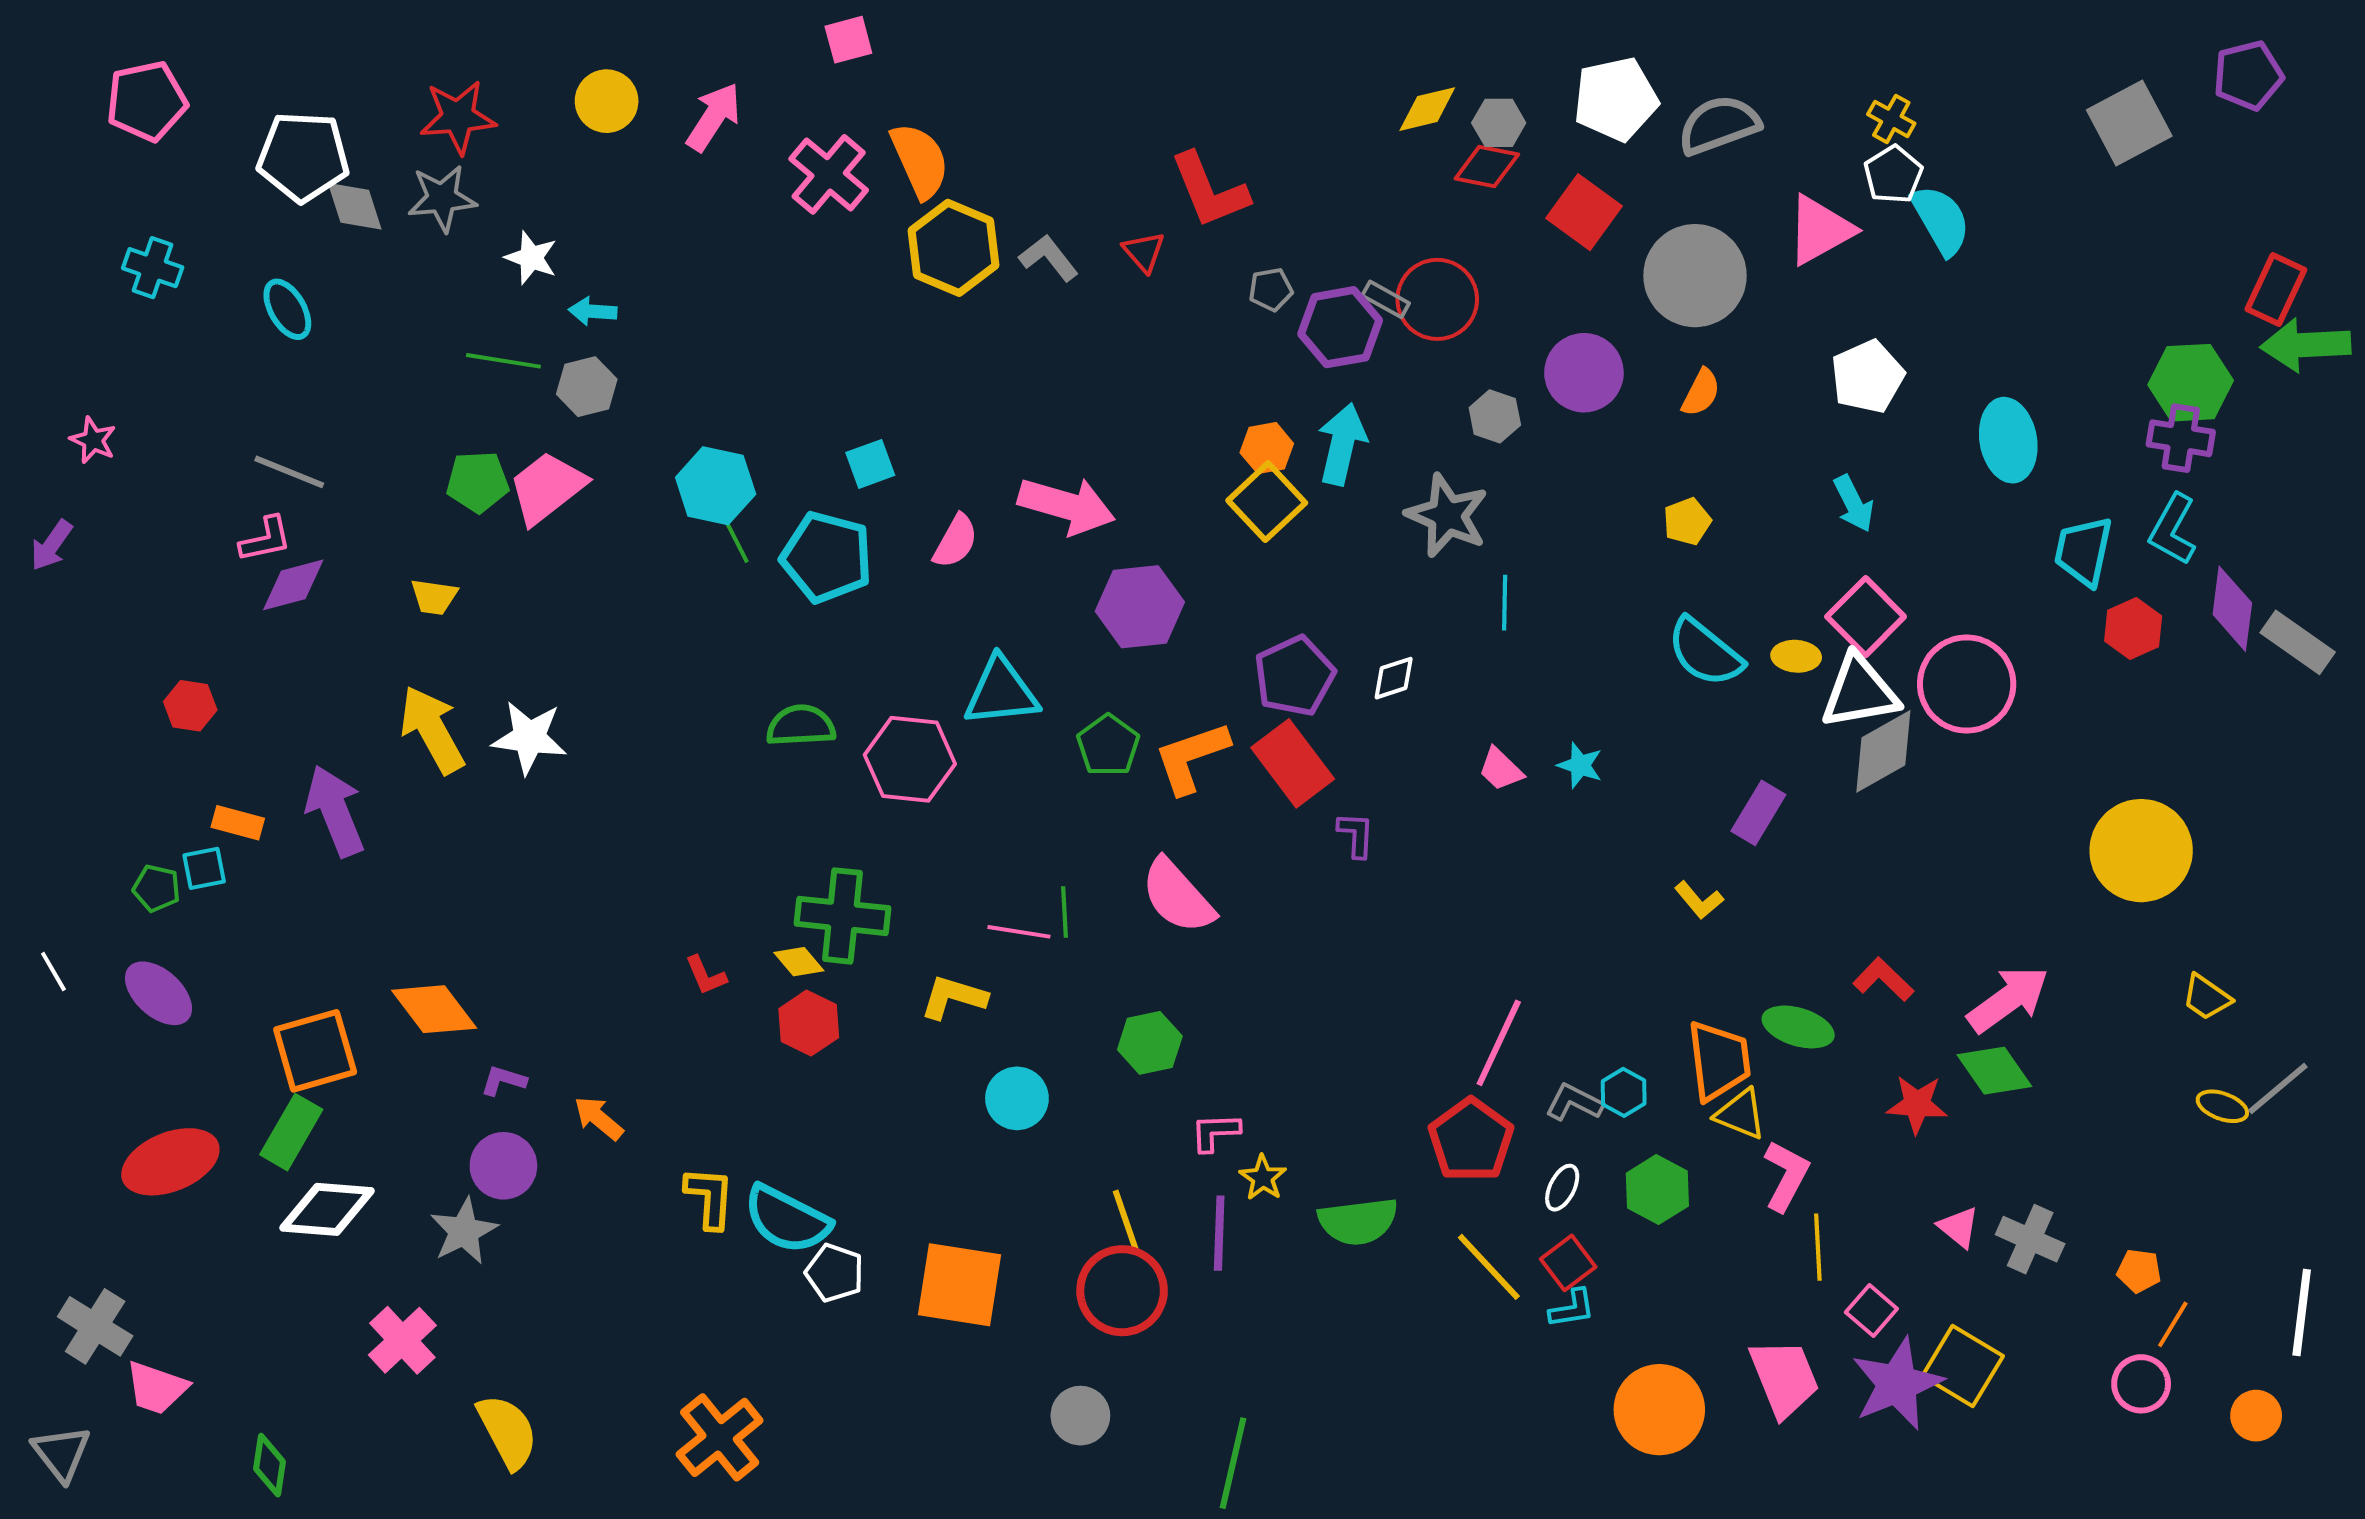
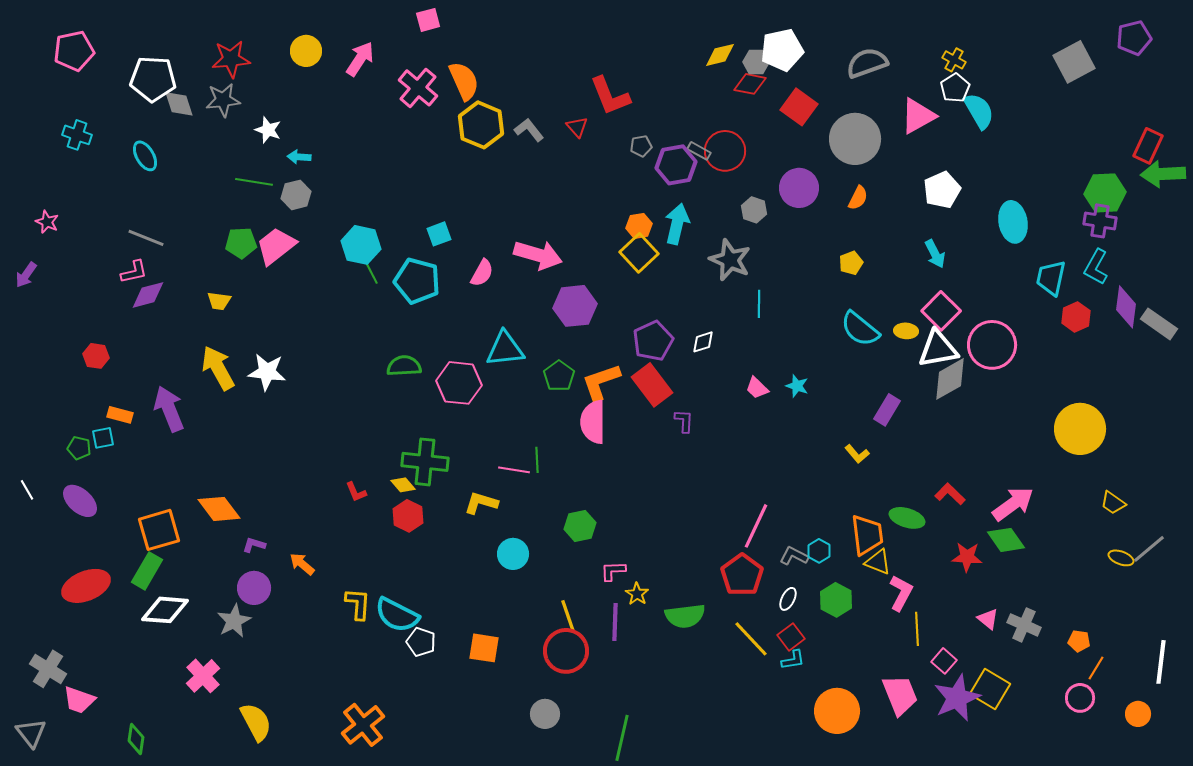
white pentagon: (1616, 99) -> (782, 50), moved
pink semicircle: (1178, 896) -> (593, 422), moved, turned 42
orange square: (959, 1285) -> (484, 648), size x0.7

